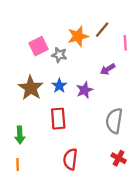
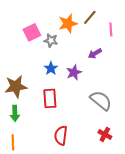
brown star: (31, 88) -> (16, 86), moved, turned 30
gray semicircle: (114, 121) -> (101, 100), turned 120

